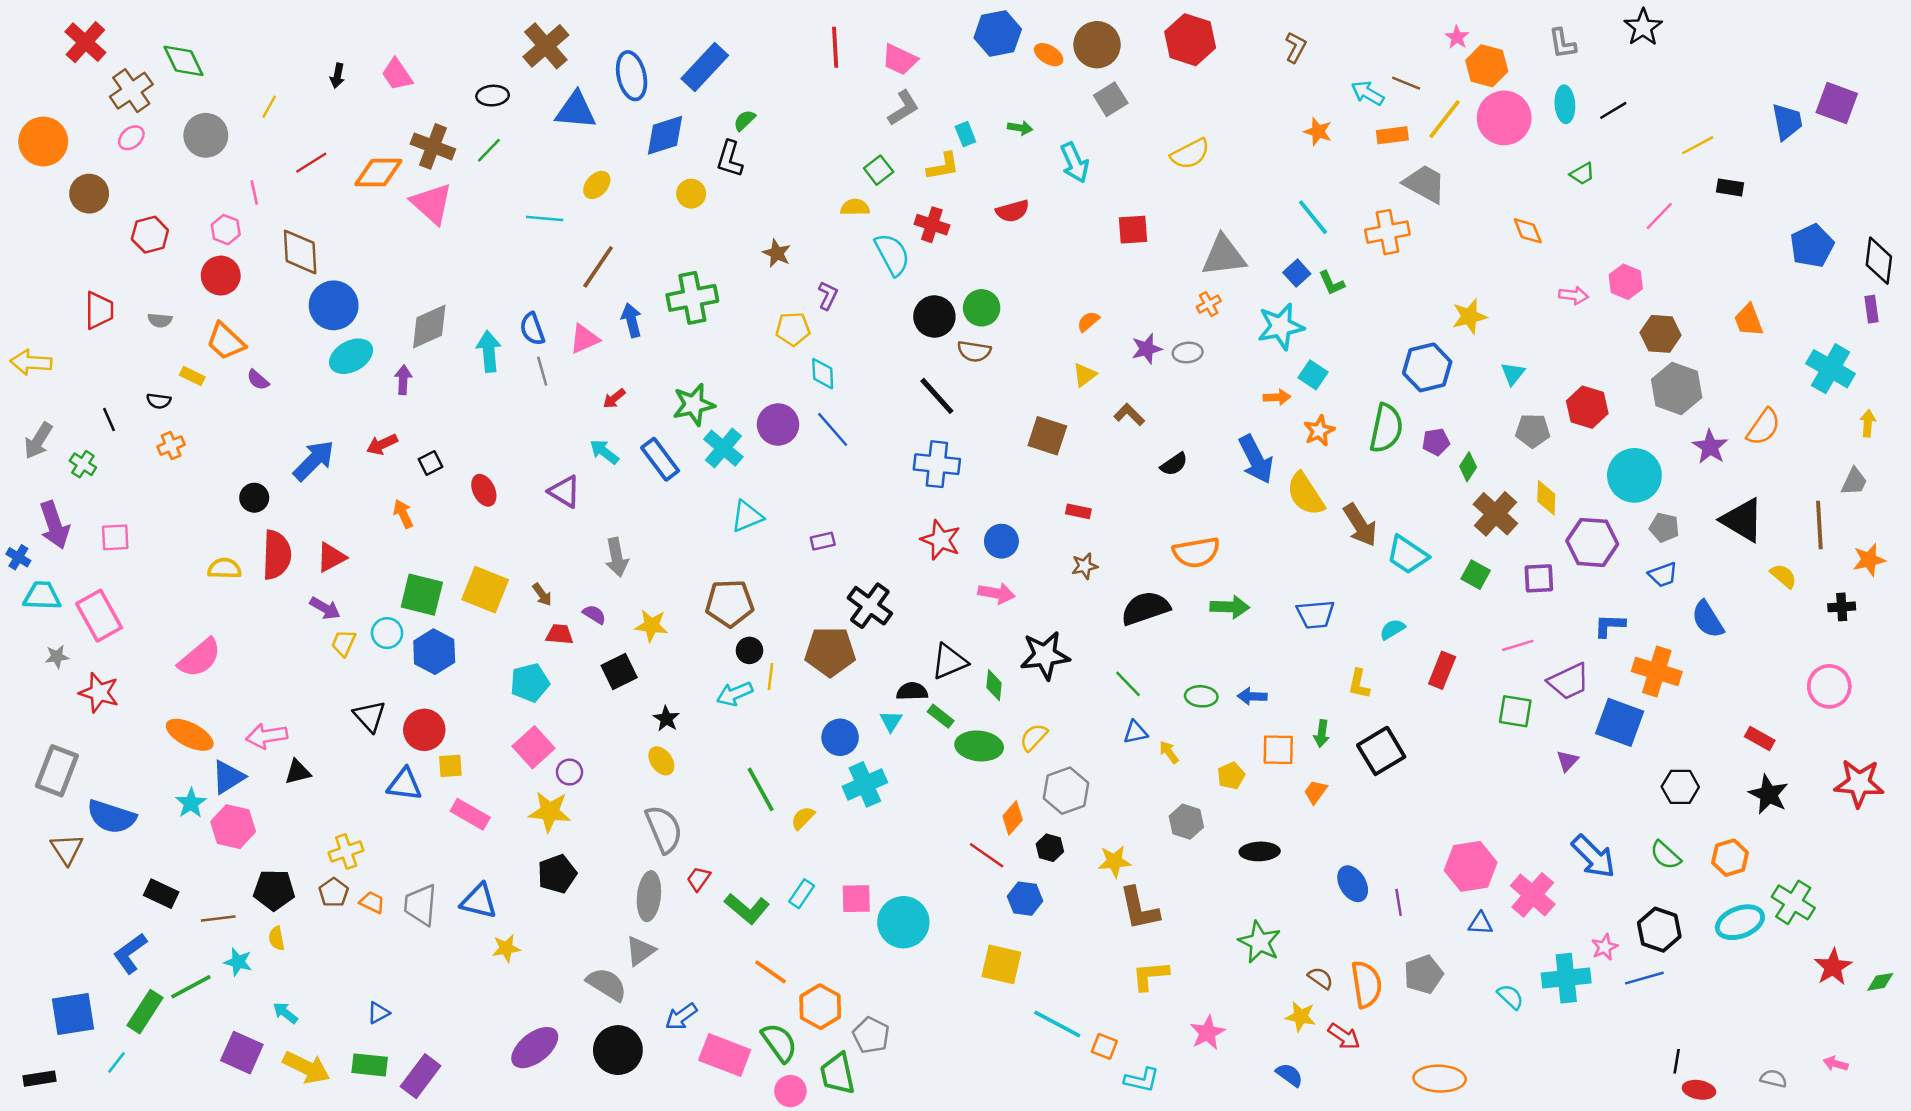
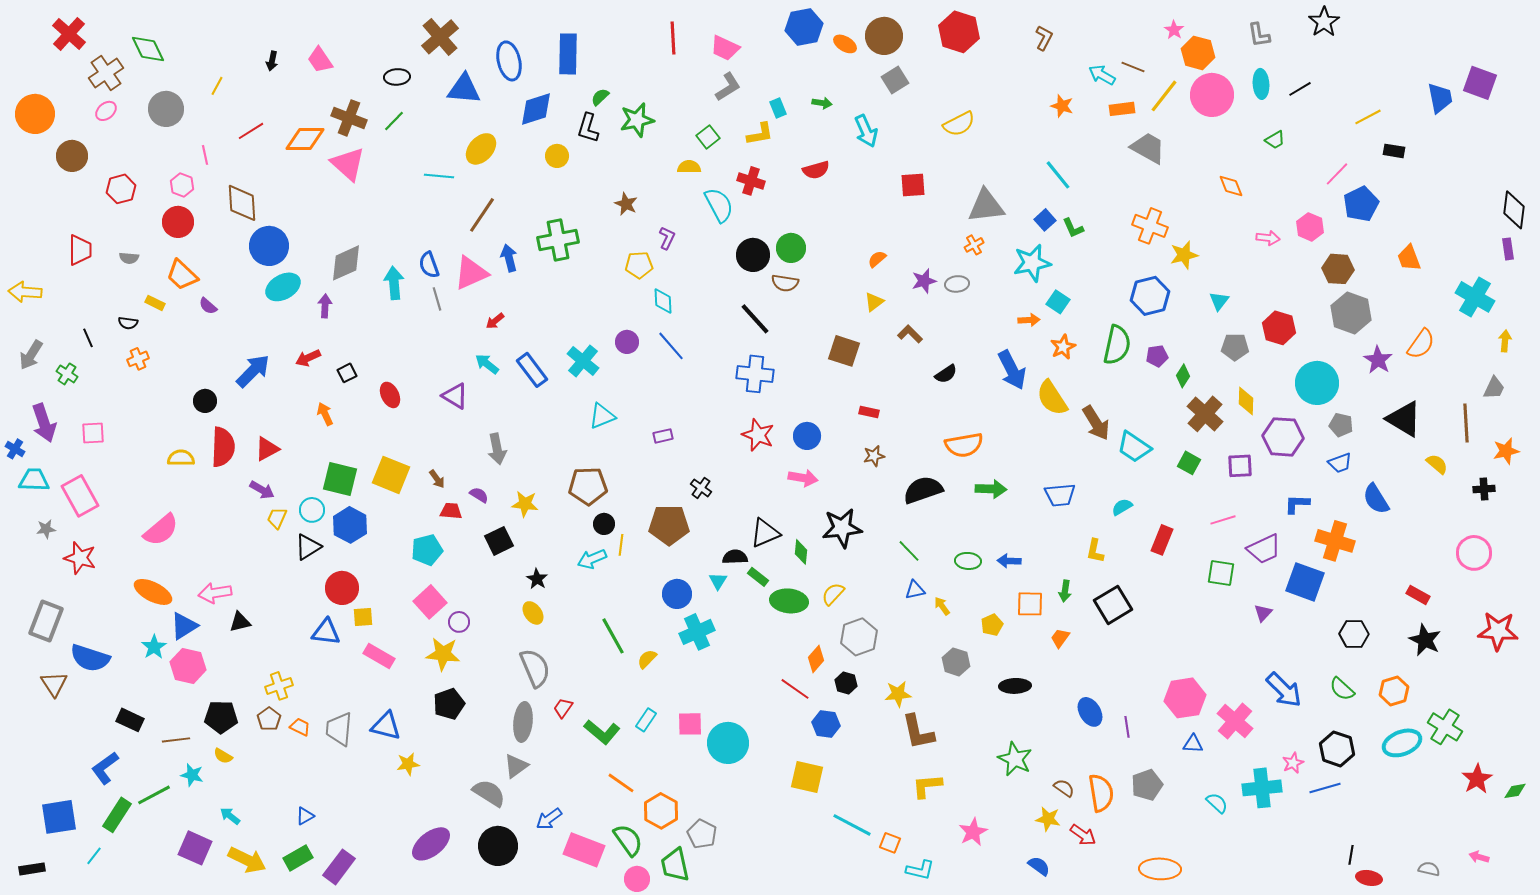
blue rectangle: (705, 67) -> (568, 54), turned -42
yellow ellipse: (597, 185) -> (481, 149), size x1.4
orange cross: (1387, 232) -> (1150, 226), moved, turned 32
blue pentagon: (1812, 246) -> (1361, 204), moved
pink triangle: (584, 339) -> (471, 273), size x1.4
green star: (694, 405) -> (637, 120), moved
purple circle: (778, 424) -> (627, 342), size x0.7
black cross: (870, 606) -> (701, 488), size x0.6
black triangle: (370, 716) -> (308, 547), moved, turned 40
yellow semicircle: (277, 938) -> (223, 756), turned -48
green rectangle: (370, 1065) -> (298, 858), turned -36

